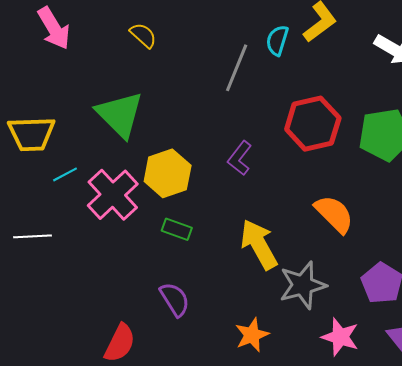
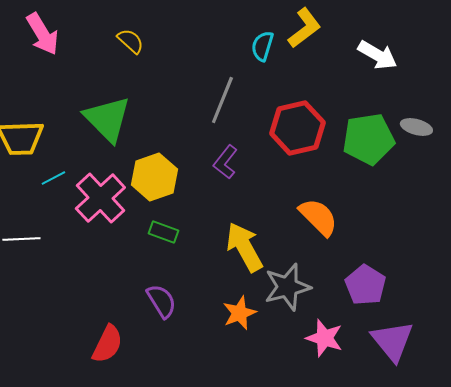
gray line: (237, 68) -> (222, 100), moved
orange star: (252, 335) -> (239, 313), moved

